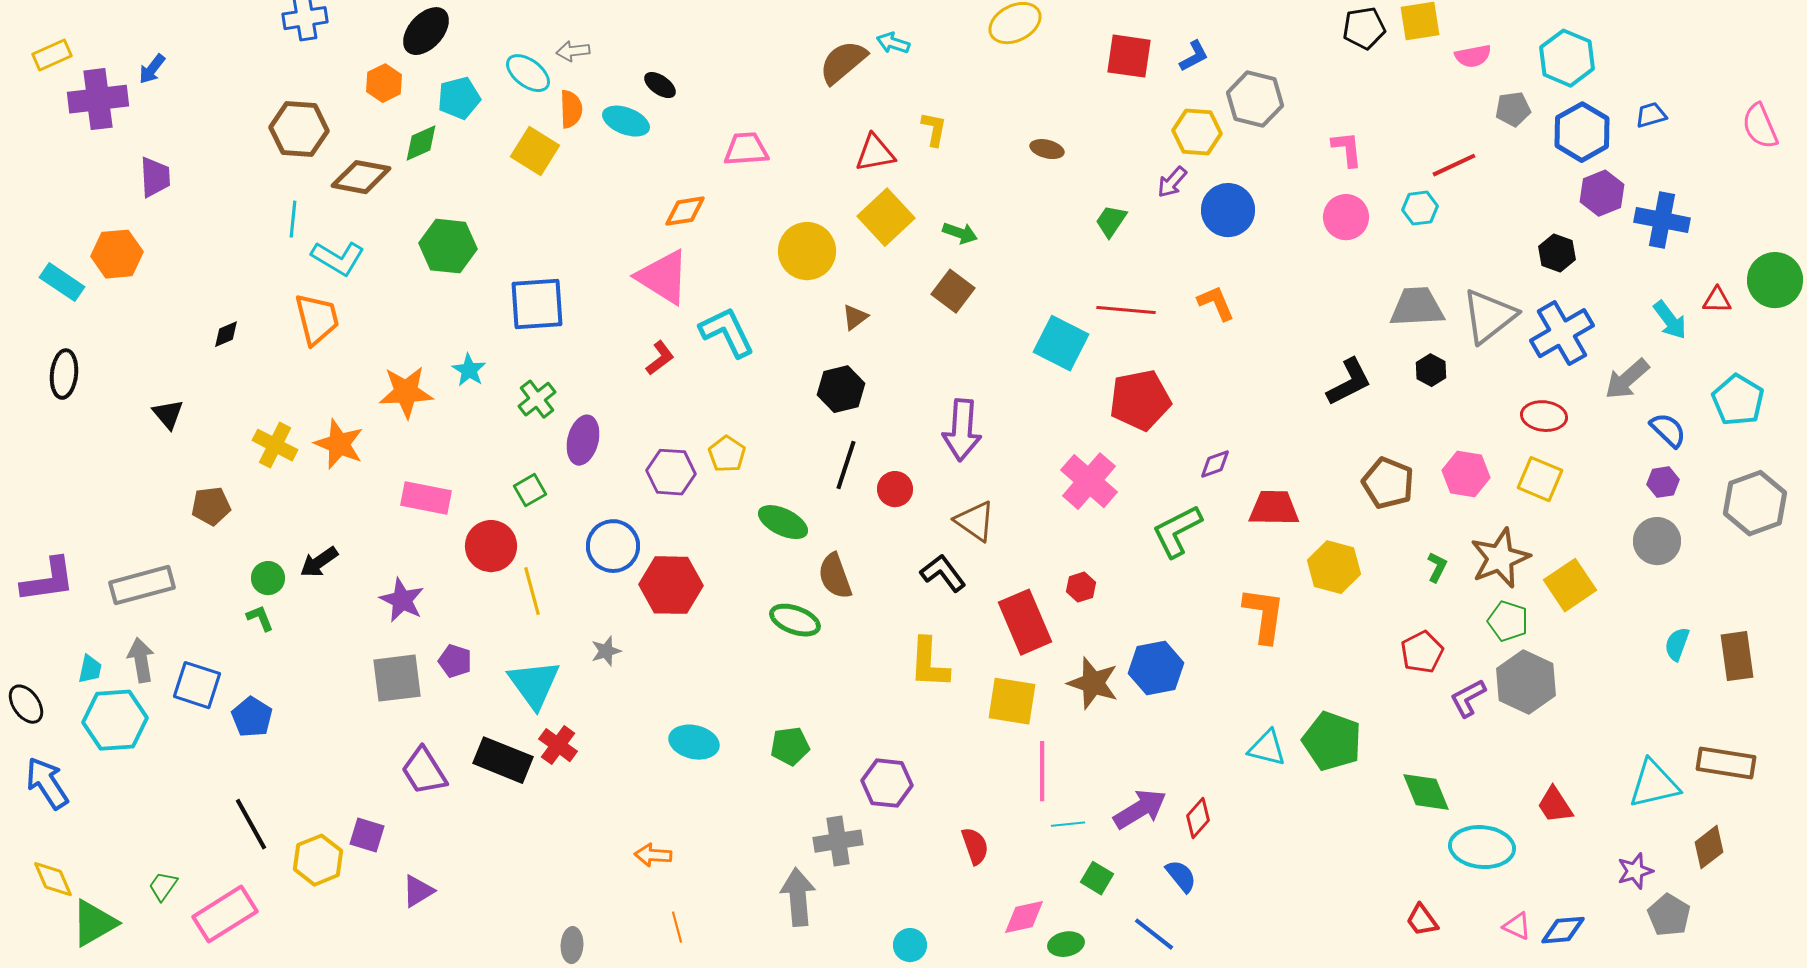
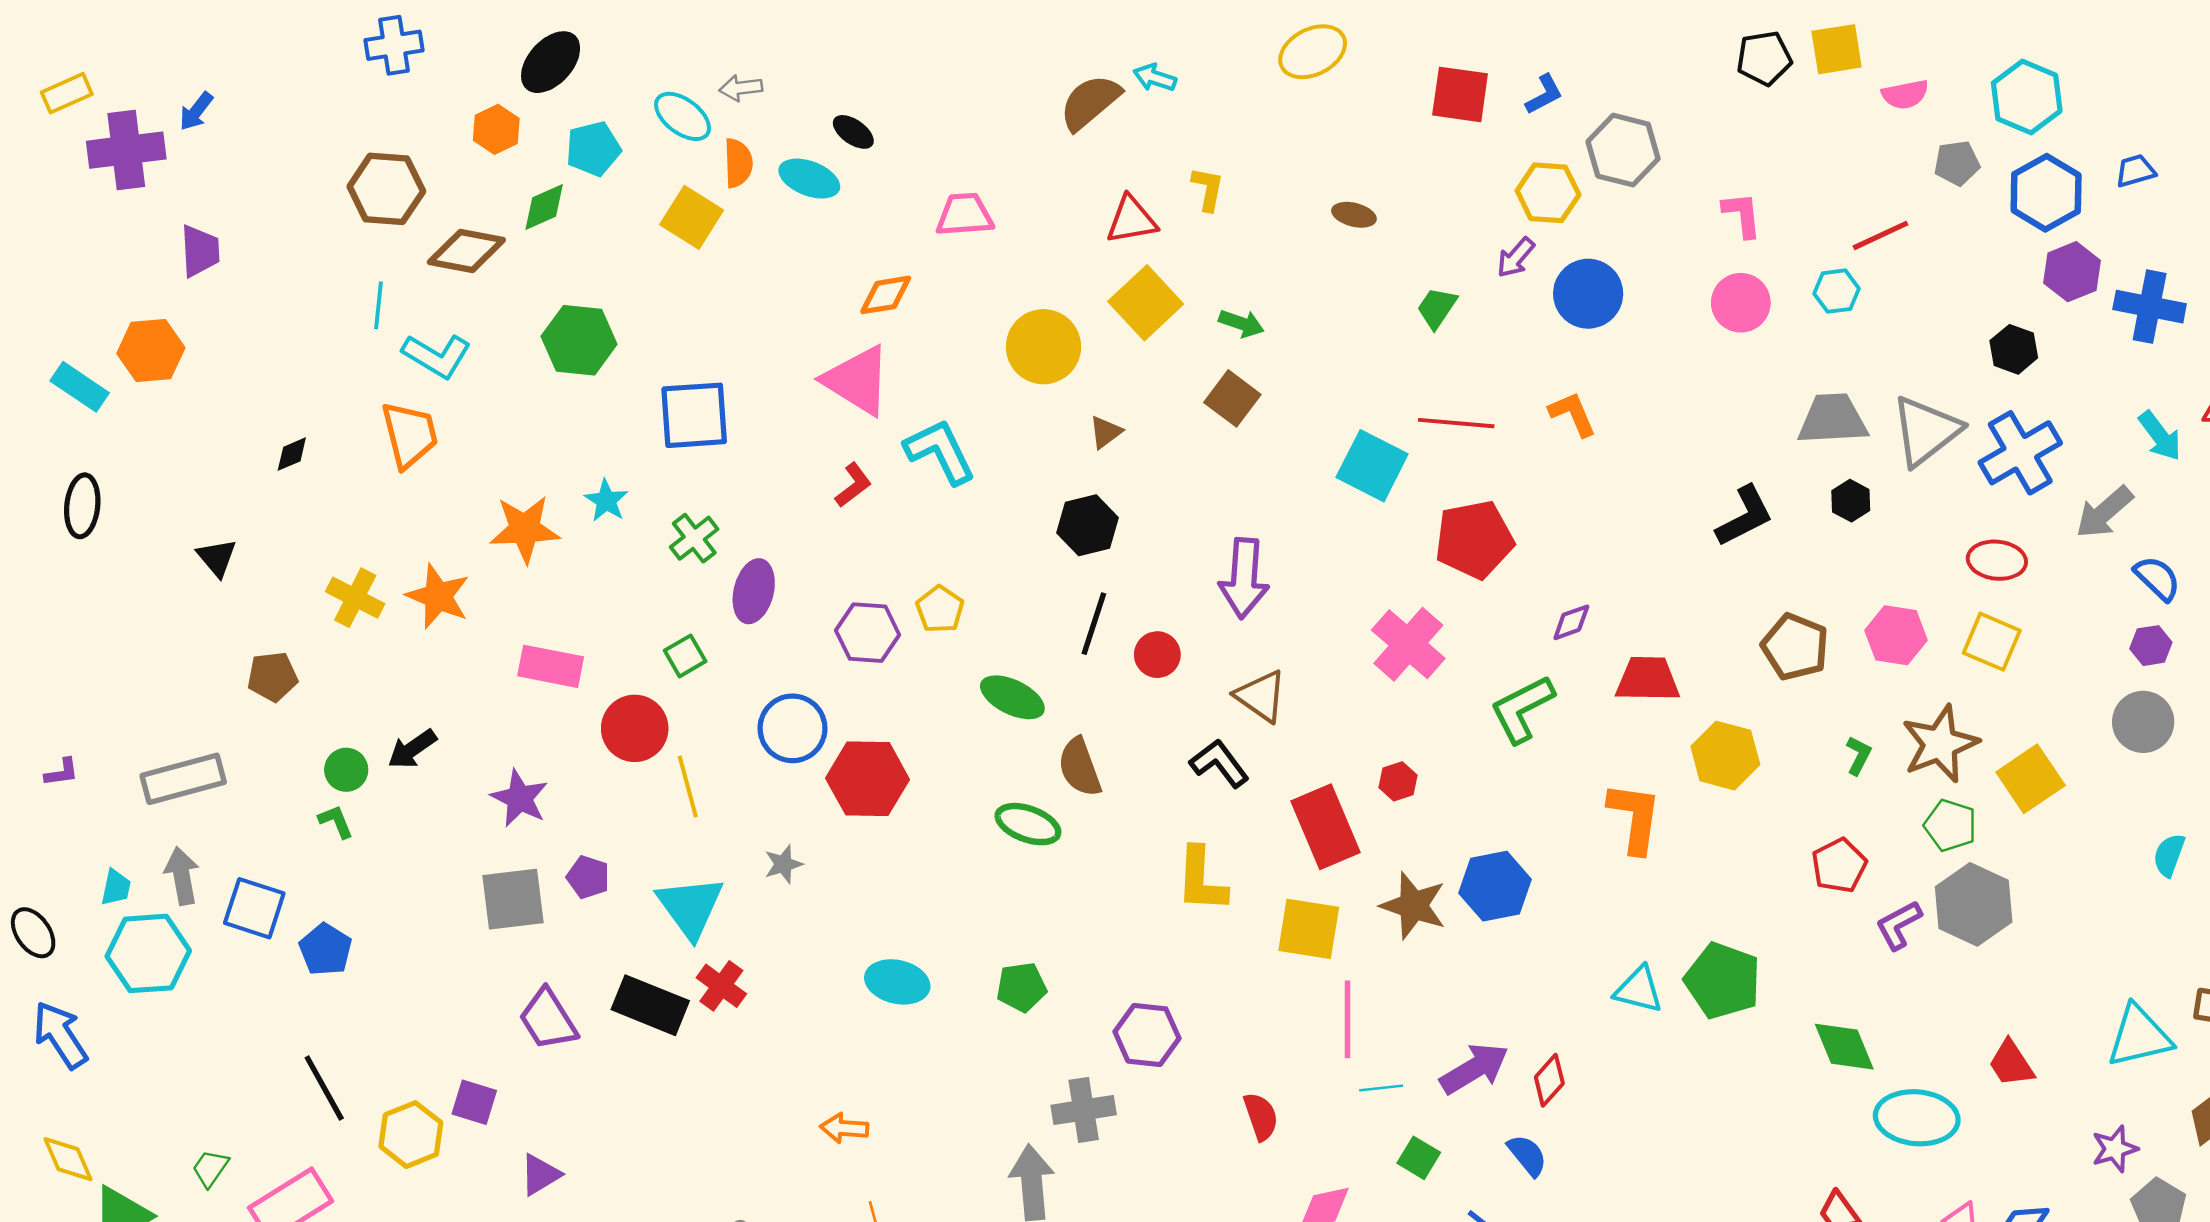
purple L-shape: (48, 580) -> (62, 772), size x0.5

